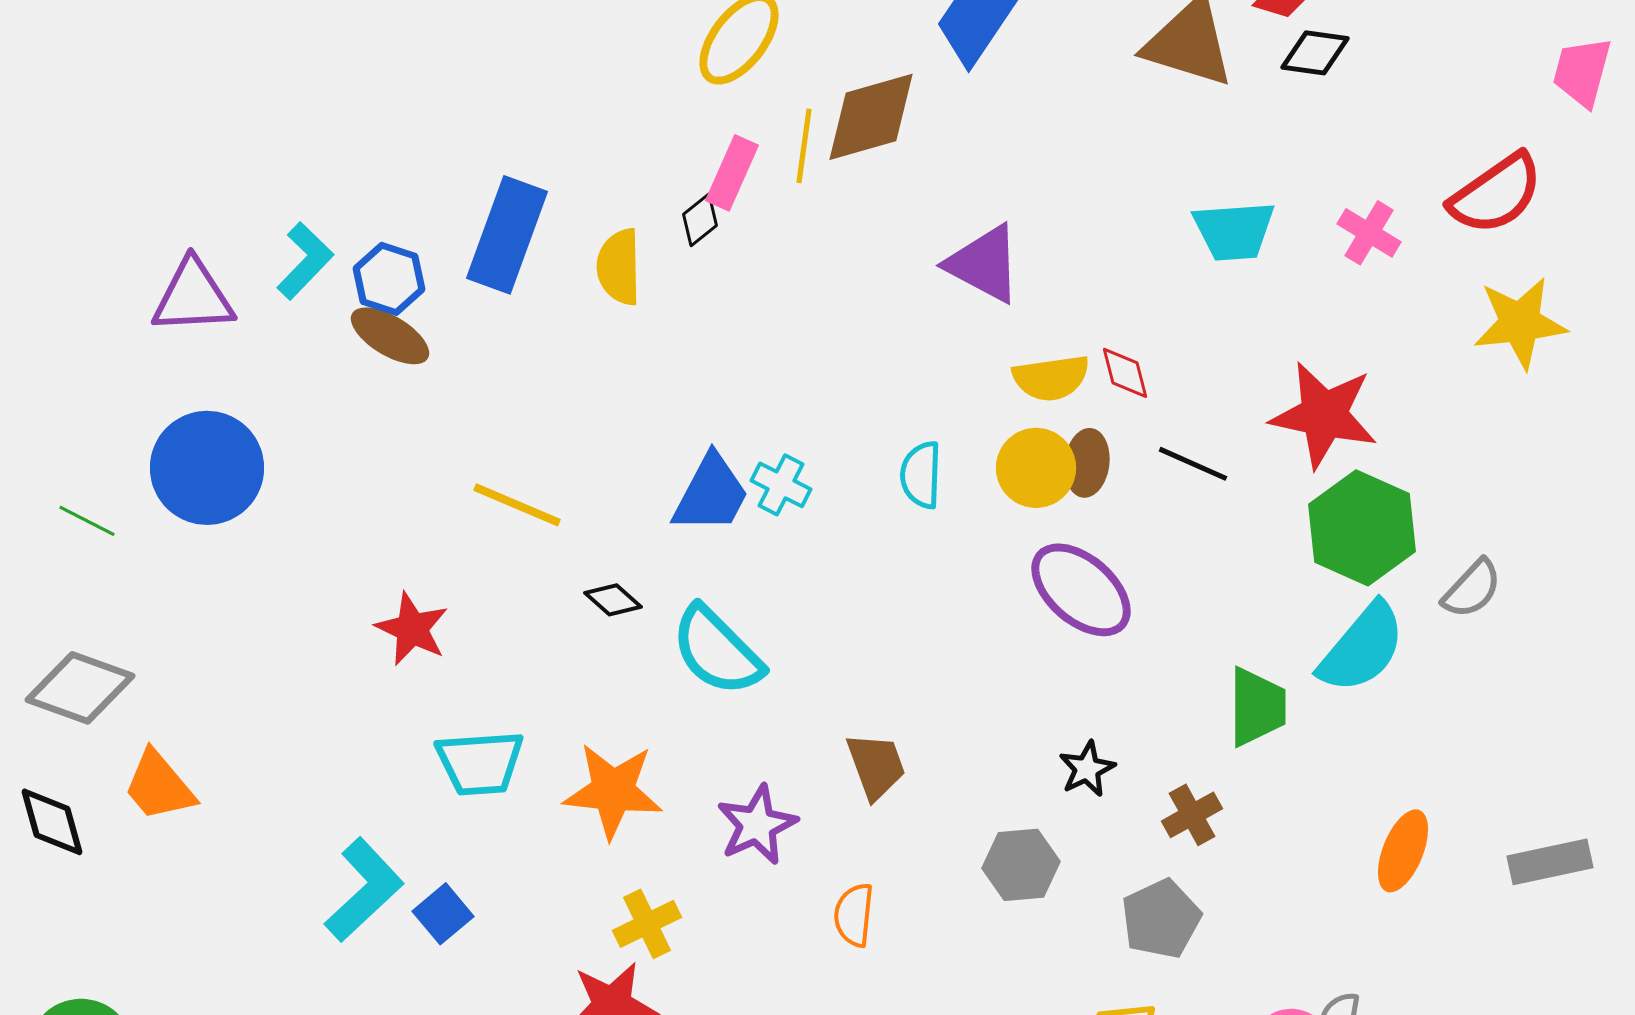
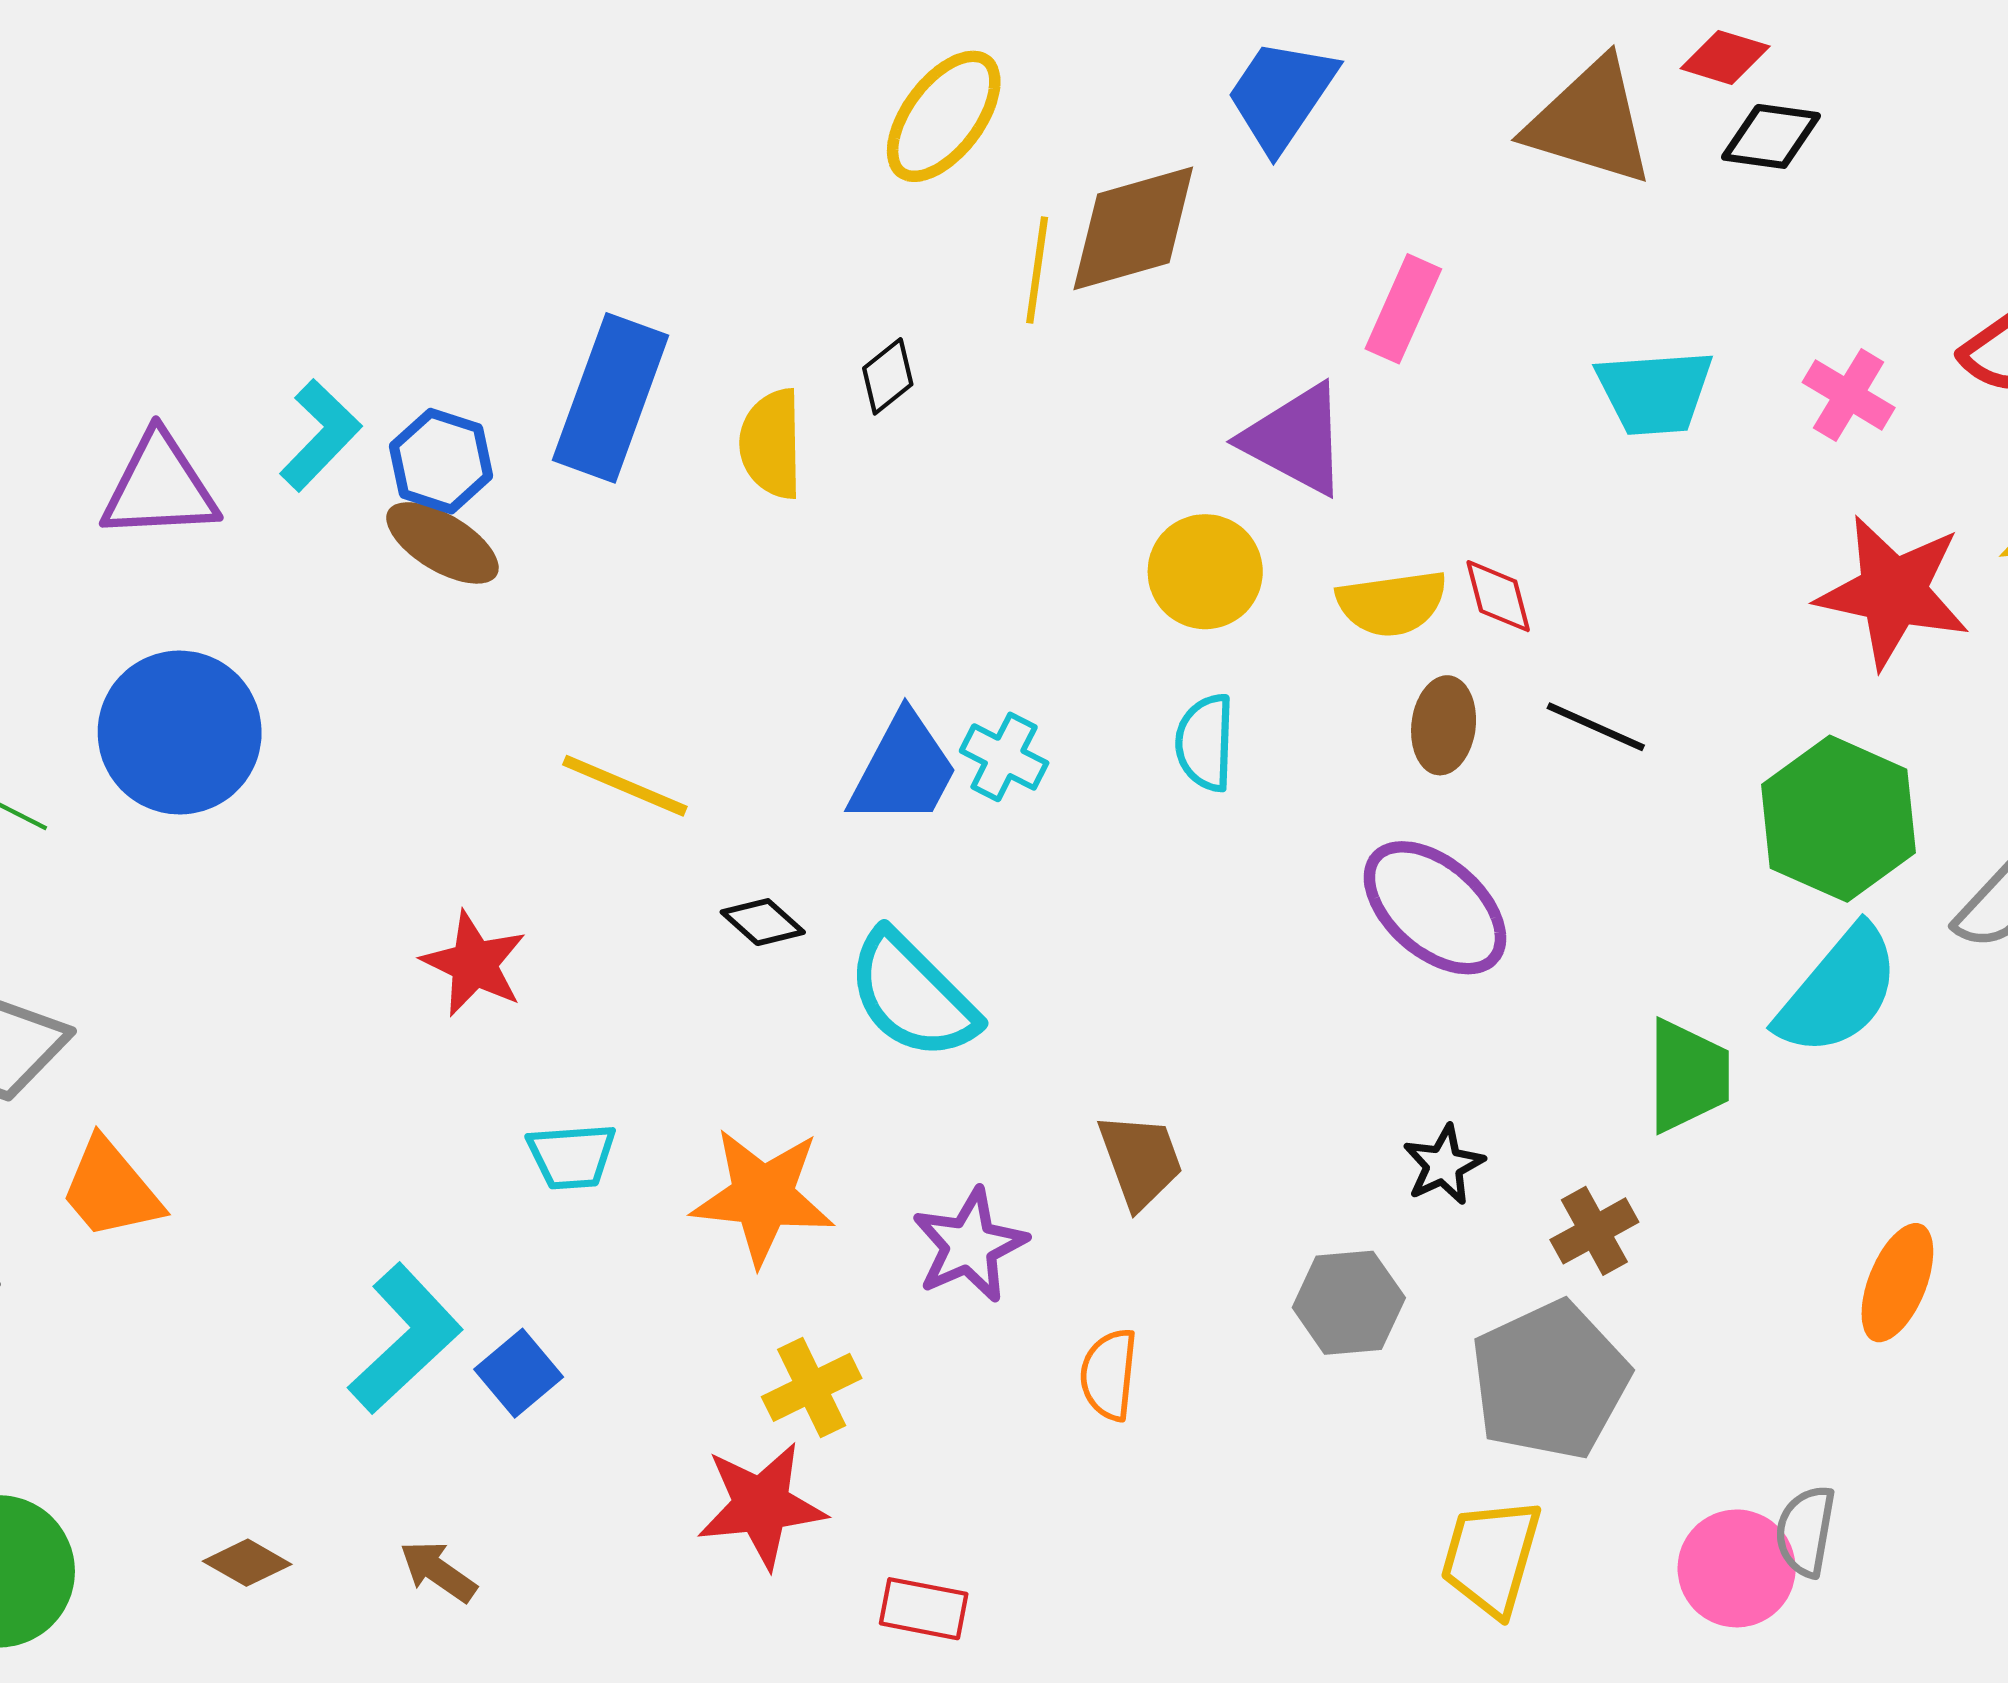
pink rectangle: (732, 173) -> (1403, 309), moved
red star: (1324, 415) -> (1893, 592), moved
yellow circle: (1036, 468) -> (1205, 572), moved
cyan trapezoid: (480, 763) -> (572, 1156), size x0.7
gray pentagon: (1161, 919) -> (1550, 1380), size x1.4

